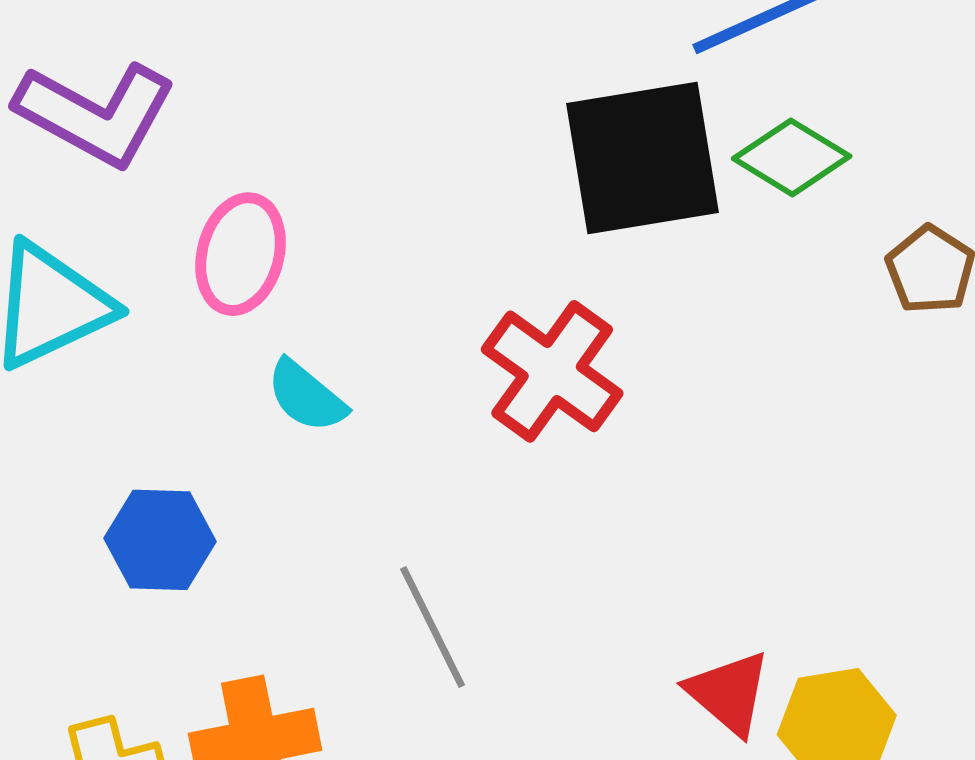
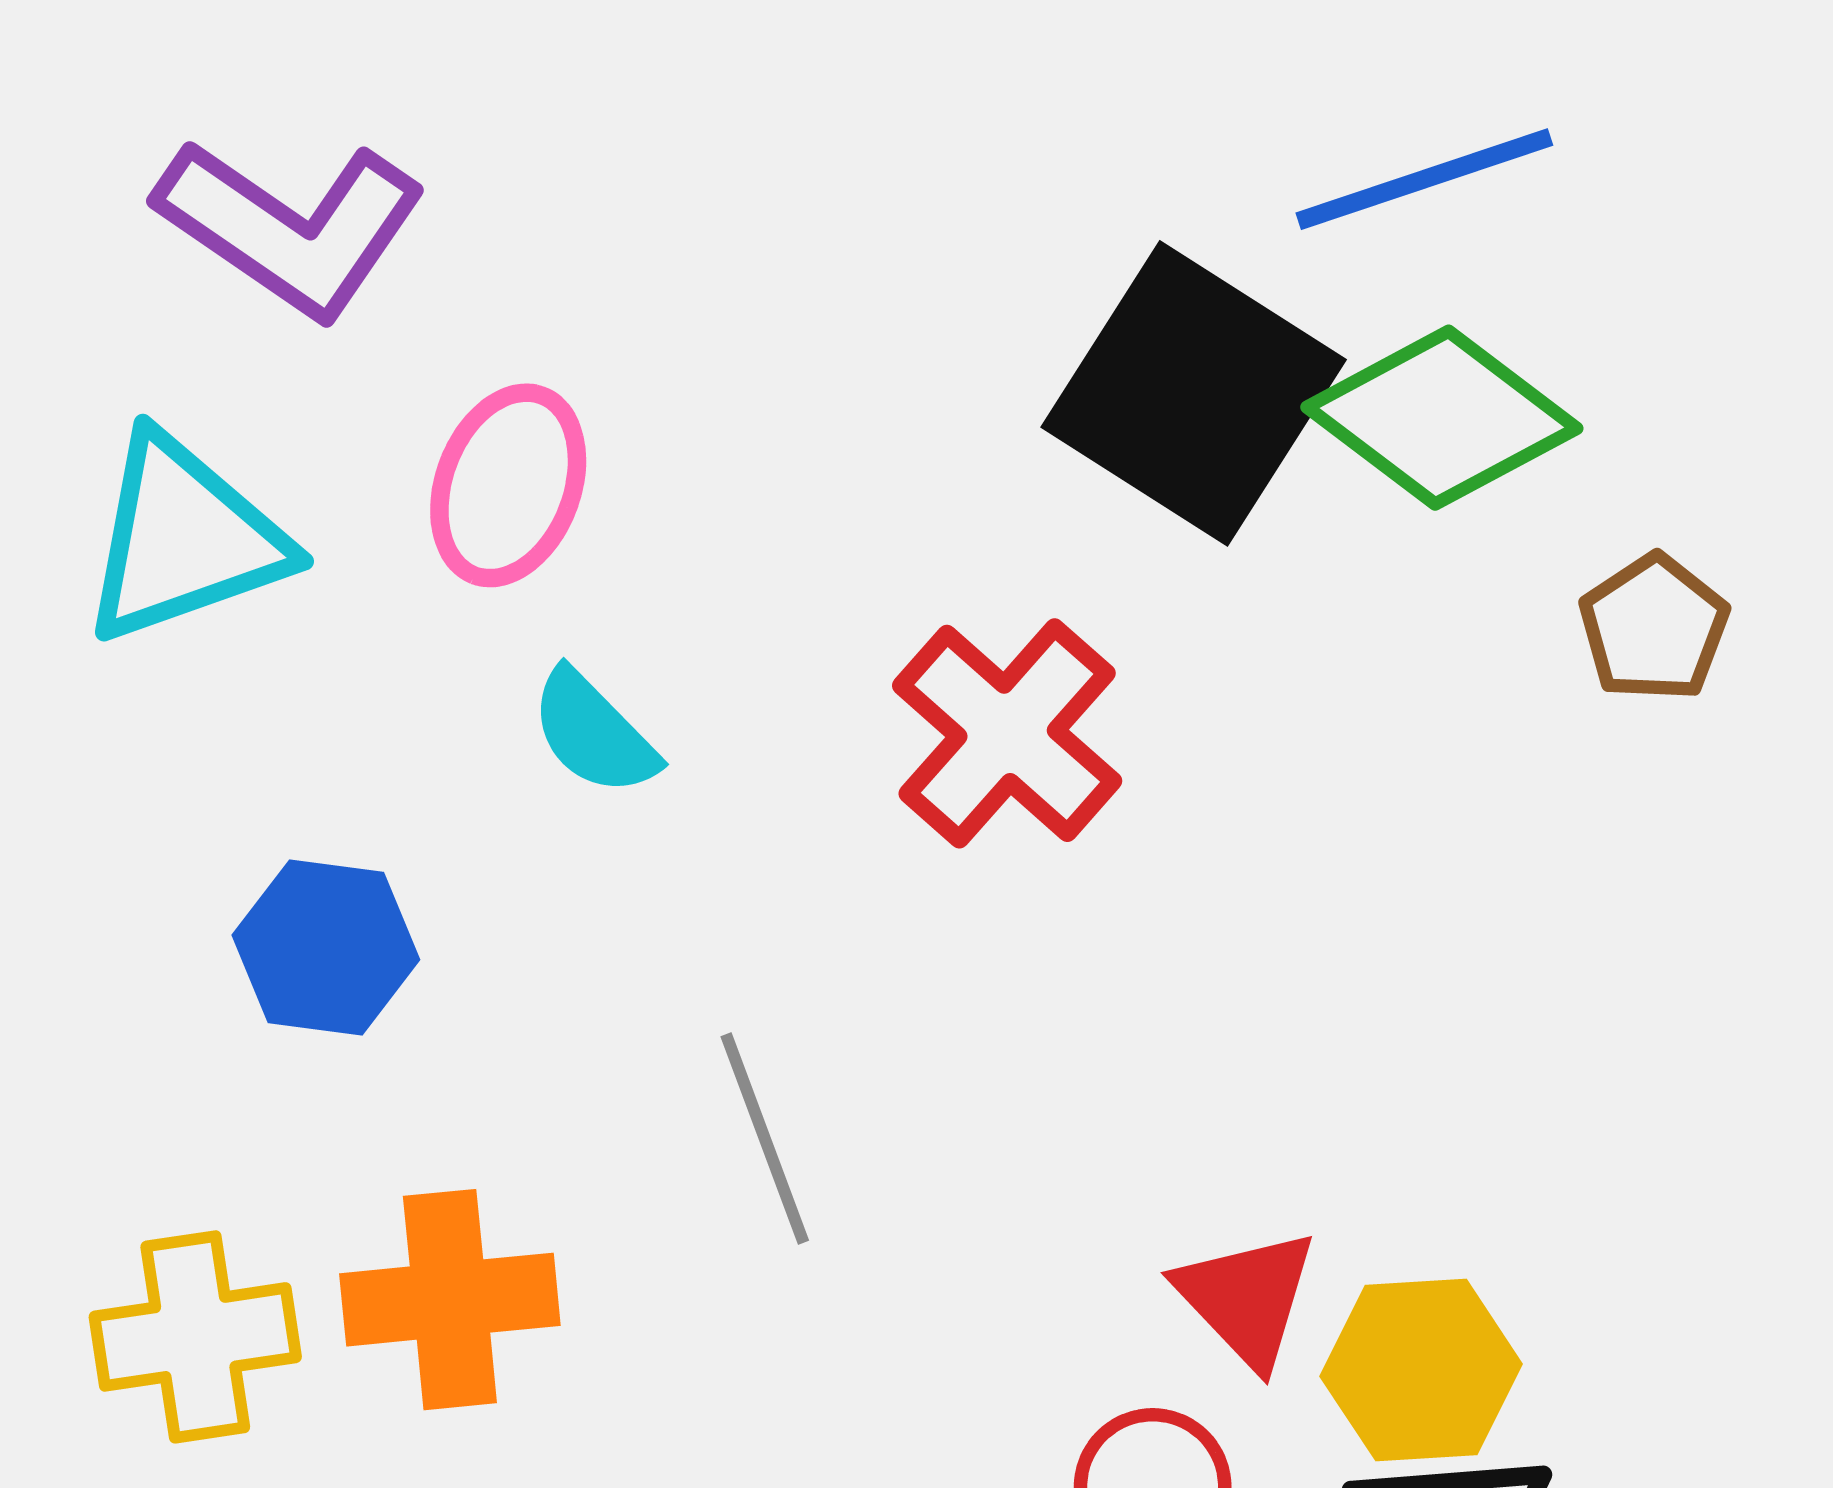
green diamond: (792, 157) -> (1442, 418), size x1.4
black square: (643, 158) -> (1194, 393), turned 36

